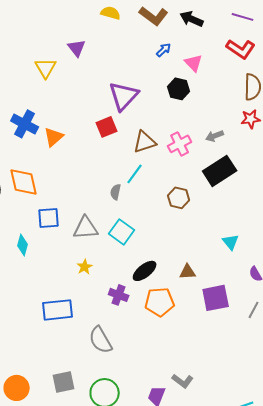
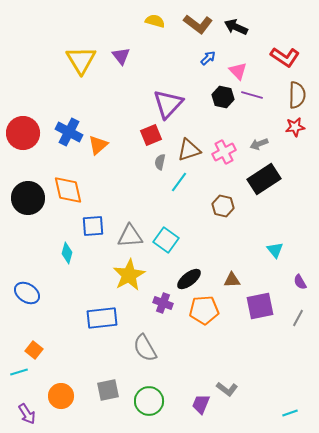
purple line: (243, 17) -> (252, 95), moved
yellow triangle: (46, 68) -> (81, 60), moved, size x1.4
gray semicircle: (116, 192) -> (160, 162), moved
yellow star: (85, 267) -> (129, 275), size x2.0

